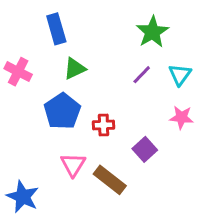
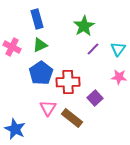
green star: (152, 32) -> (84, 26), moved
green triangle: (75, 69) -> (40, 45), moved
red cross: (104, 125) -> (68, 82), size x1.6

